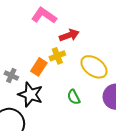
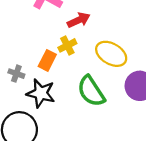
green semicircle: (74, 97) -> (91, 91), size x1.8

